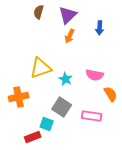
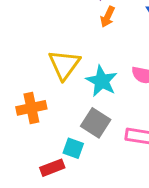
yellow triangle: (41, 68) -> (64, 65), turned -35
cyan star: (66, 79) -> (102, 81), size x1.5

